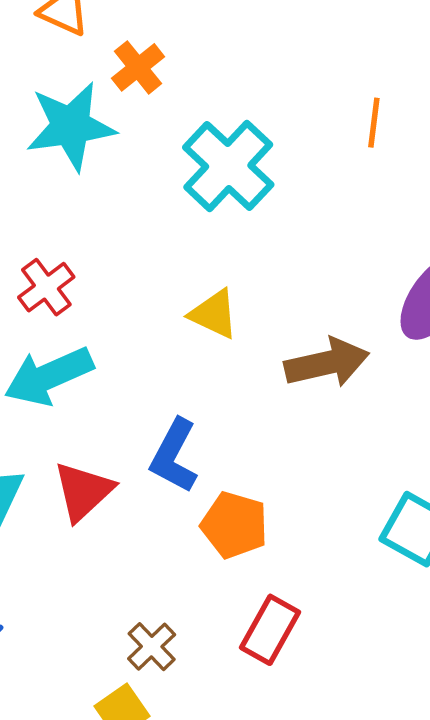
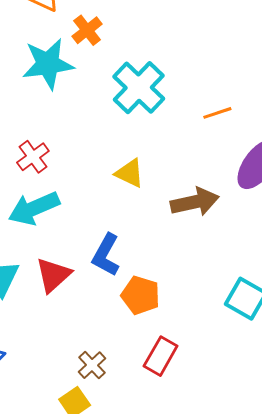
orange line: (374, 123) -> (217, 113), moved, turned 64

